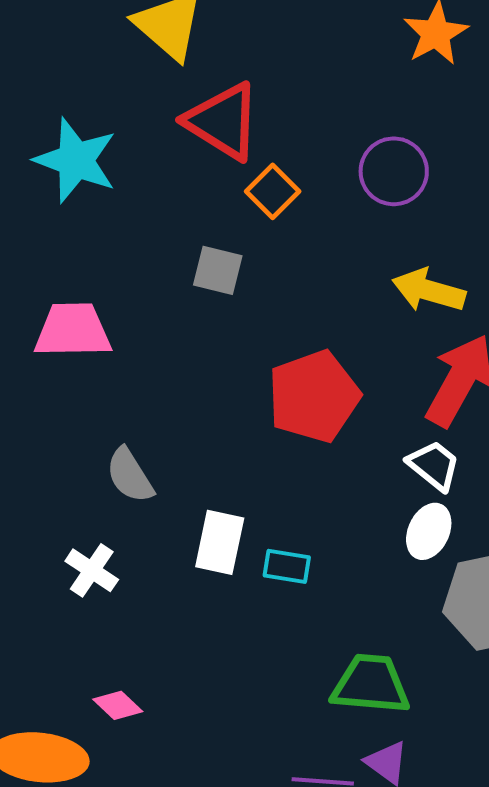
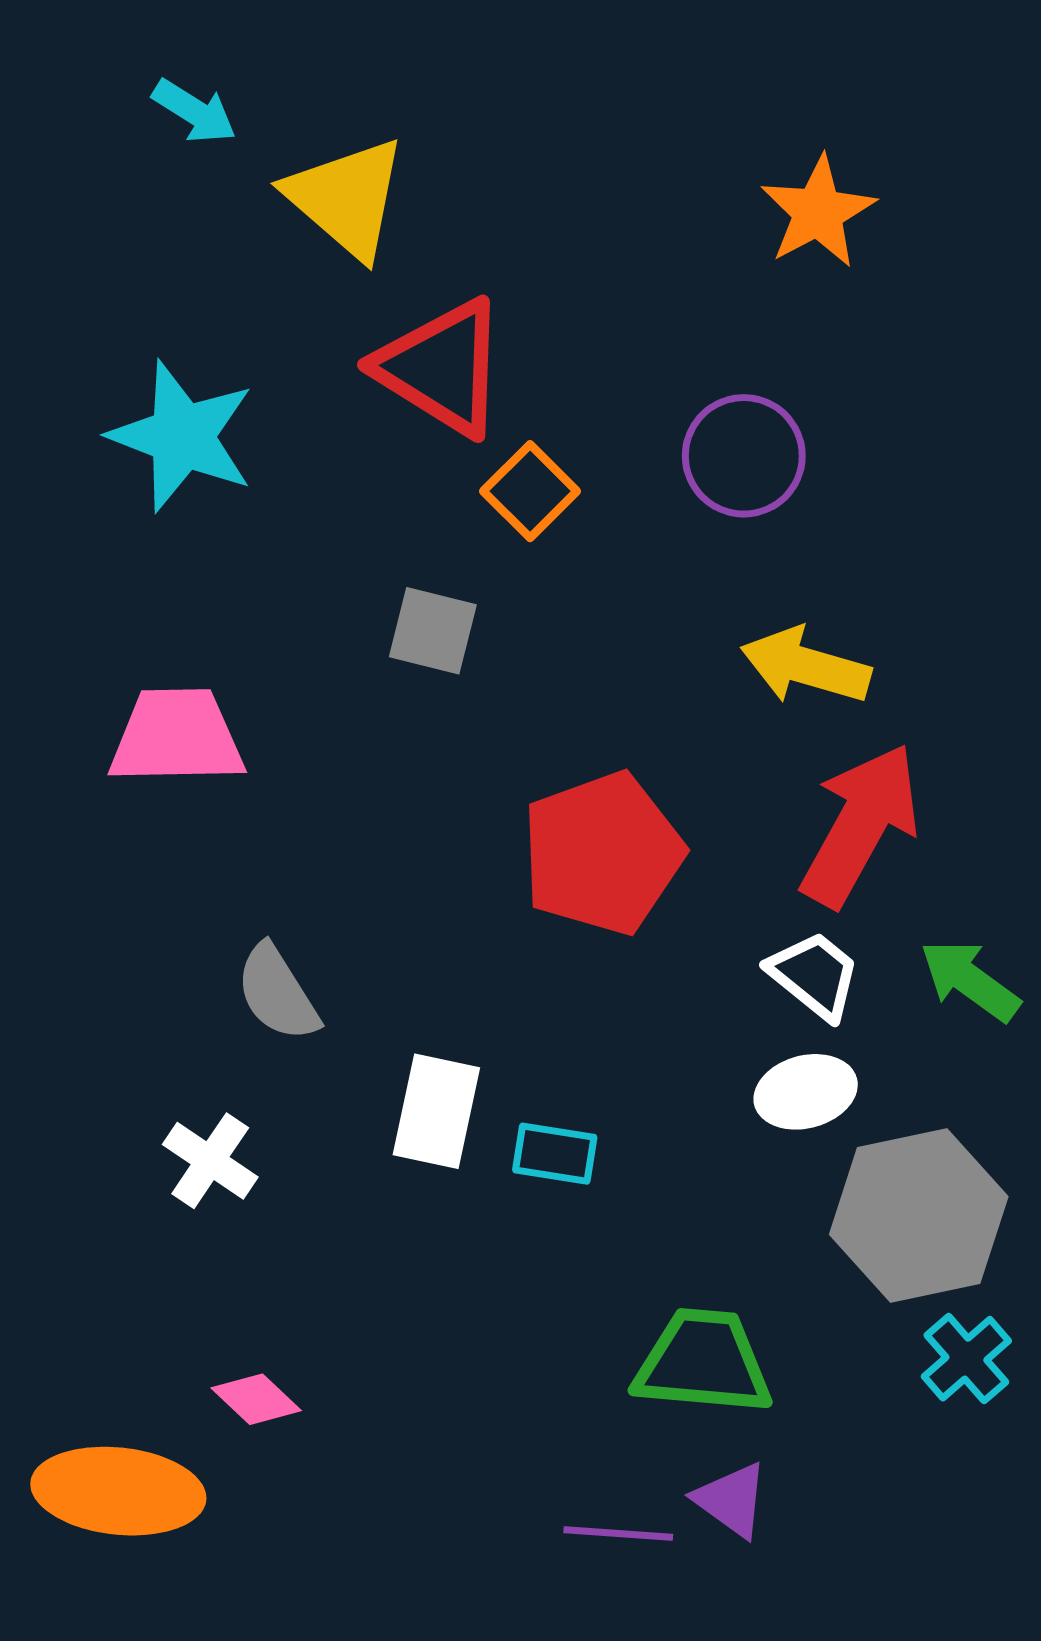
white ellipse: (429, 531) -> (806, 1092), turned 50

